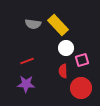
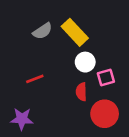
gray semicircle: (33, 24) -> (43, 31), turned -42
purple star: (26, 84) -> (22, 119), moved

